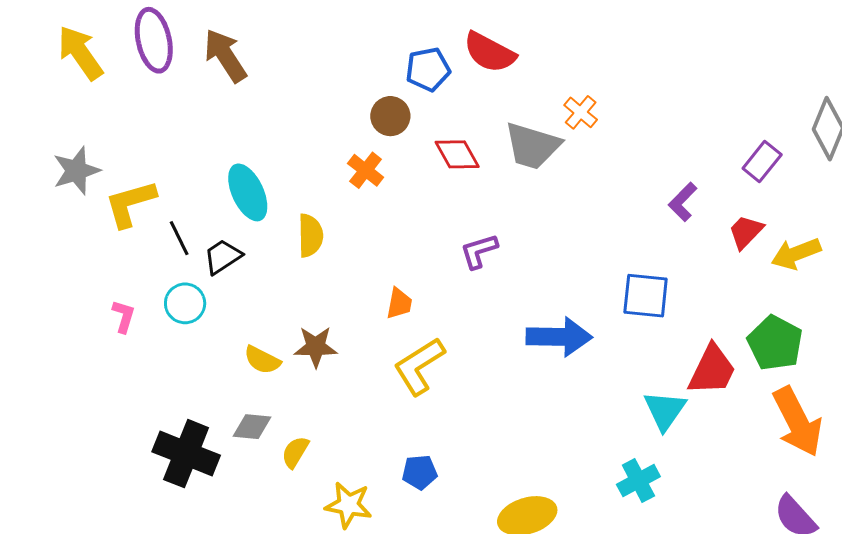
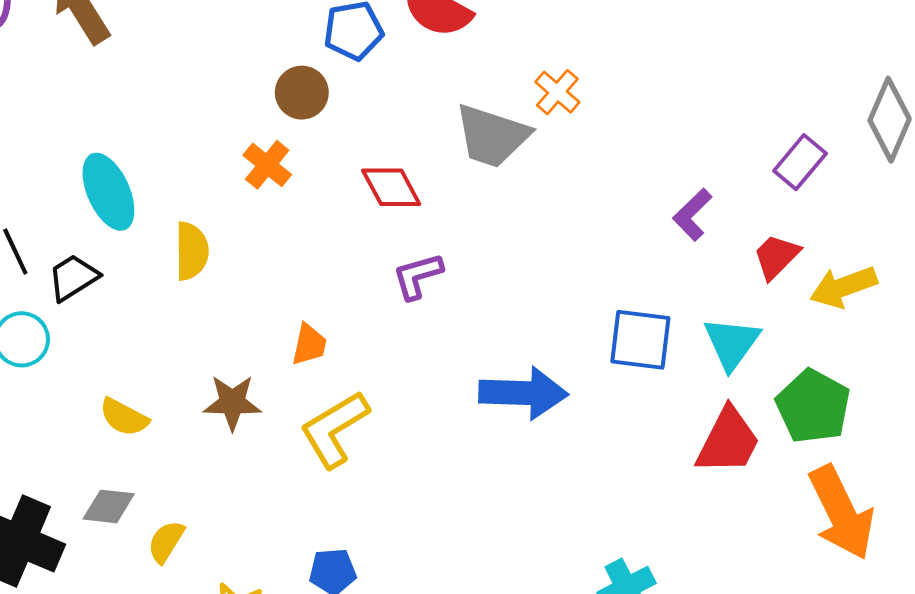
red diamond: (457, 154) -> (391, 187), moved
brown star: (316, 347) -> (232, 402), moved
cyan triangle: (665, 410) -> (732, 343), moved

